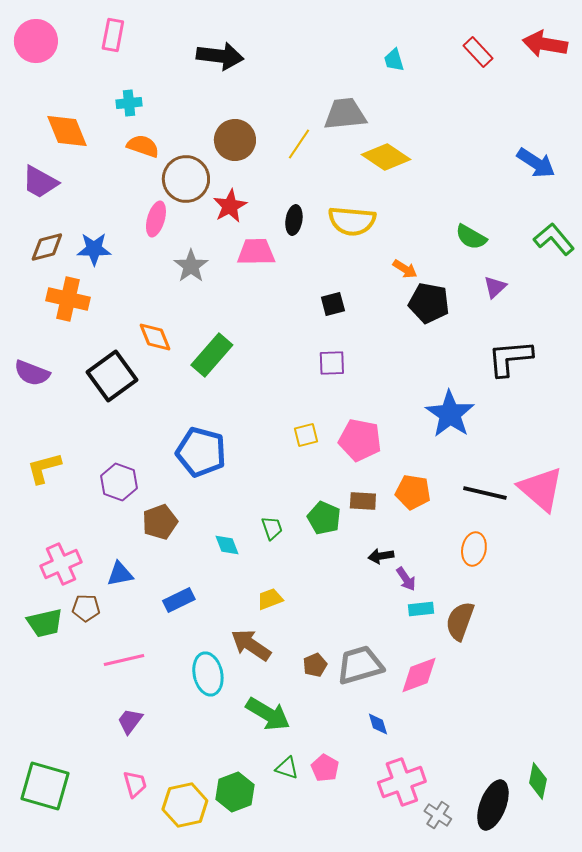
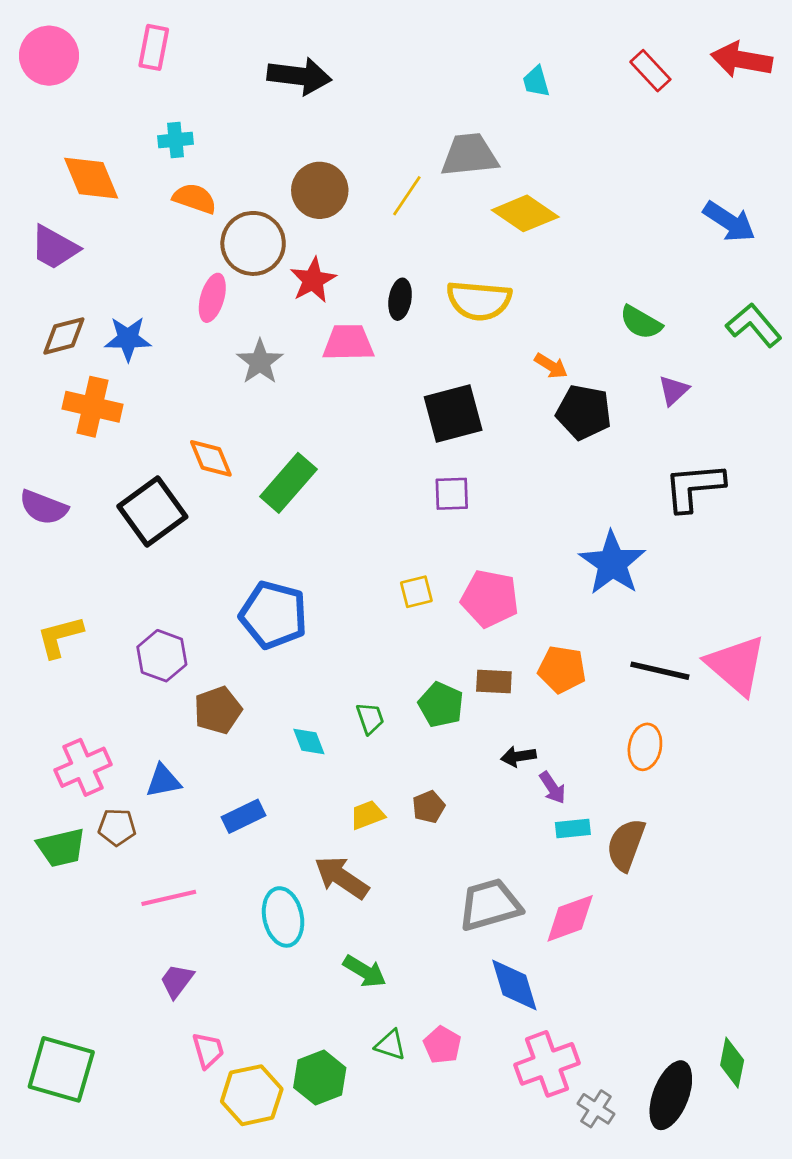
black square: (333, 304) -> (453, 413), size x1.8
brown pentagon: (315, 665) -> (429, 807), moved
green arrow: (268, 714) -> (365, 971), size x0.7
blue diamond: (378, 724) -> (514, 985), size x1.8
pink trapezoid: (135, 784) -> (208, 1050), moved

